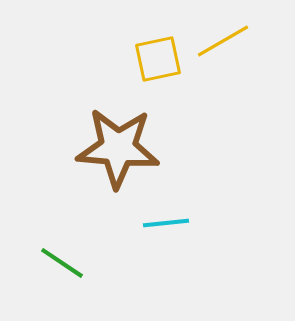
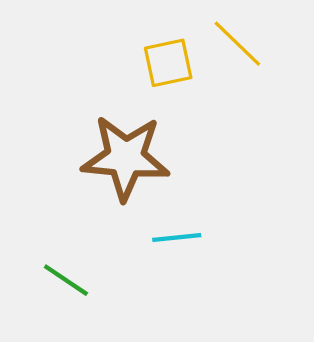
yellow line: (223, 41) -> (237, 44), turned 74

